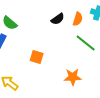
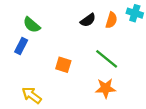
green line: (86, 43) -> (107, 59), moved

